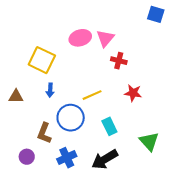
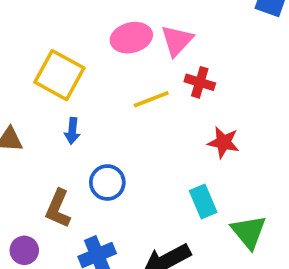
yellow line: (92, 95) -> (151, 99), moved
blue circle: (71, 118) -> (107, 182), size x0.7
cyan rectangle: (109, 126) -> (203, 201), moved

